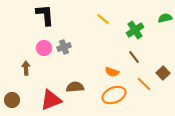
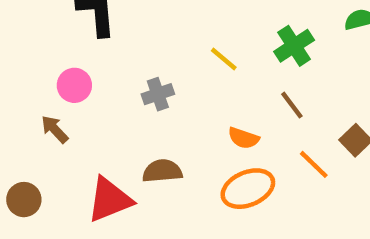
yellow line: (103, 19) -> (224, 59), moved
gray cross: (64, 47) -> (158, 94), moved
pink circle: (44, 48) -> (74, 85), moved
brown arrow: (26, 68) -> (55, 129), turned -40

